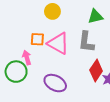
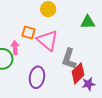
gray L-shape: (86, 42) -> (69, 59), moved
purple ellipse: (55, 83) -> (37, 77), turned 60

